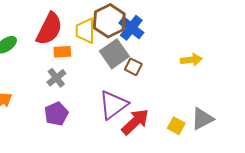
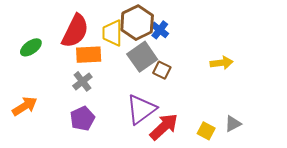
blue cross: (131, 28) -> (160, 30), size x0.7
orange rectangle: (62, 52) -> (89, 55), size x1.4
gray triangle: (202, 119) -> (233, 124), size x0.7

